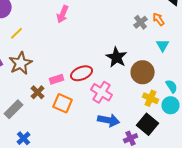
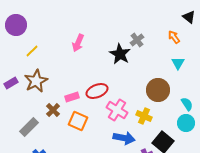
pink arrow: (63, 14) -> (78, 43), moved
gray cross: (141, 22) -> (137, 40), moved
black star: (117, 57) -> (120, 54), moved
yellow cross: (151, 98) -> (144, 116), moved

